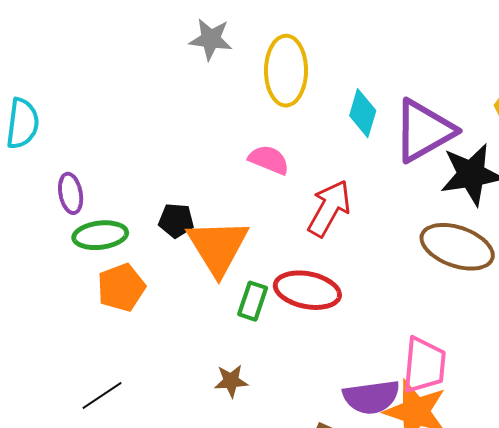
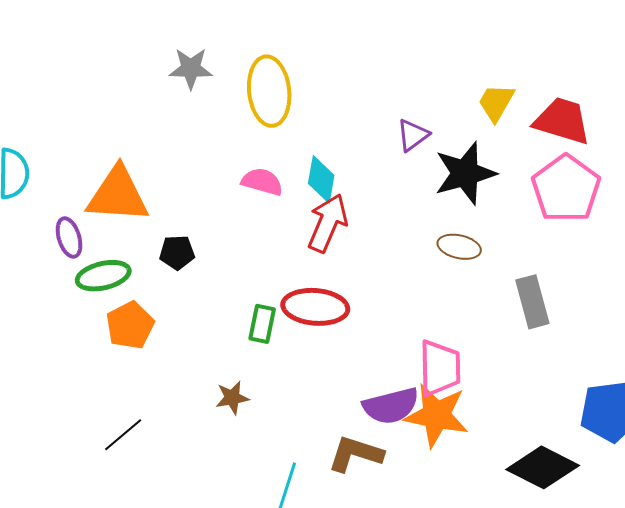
cyan diamond: (363, 113) -> (321, 179), moved
purple triangle: (424, 131) -> (413, 135), size x0.5
orange triangle: (218, 247) -> (118, 195), moved, turned -48
brown ellipse: (457, 247) -> (459, 247), size x0.6
brown star: (231, 381) -> (232, 398), moved

